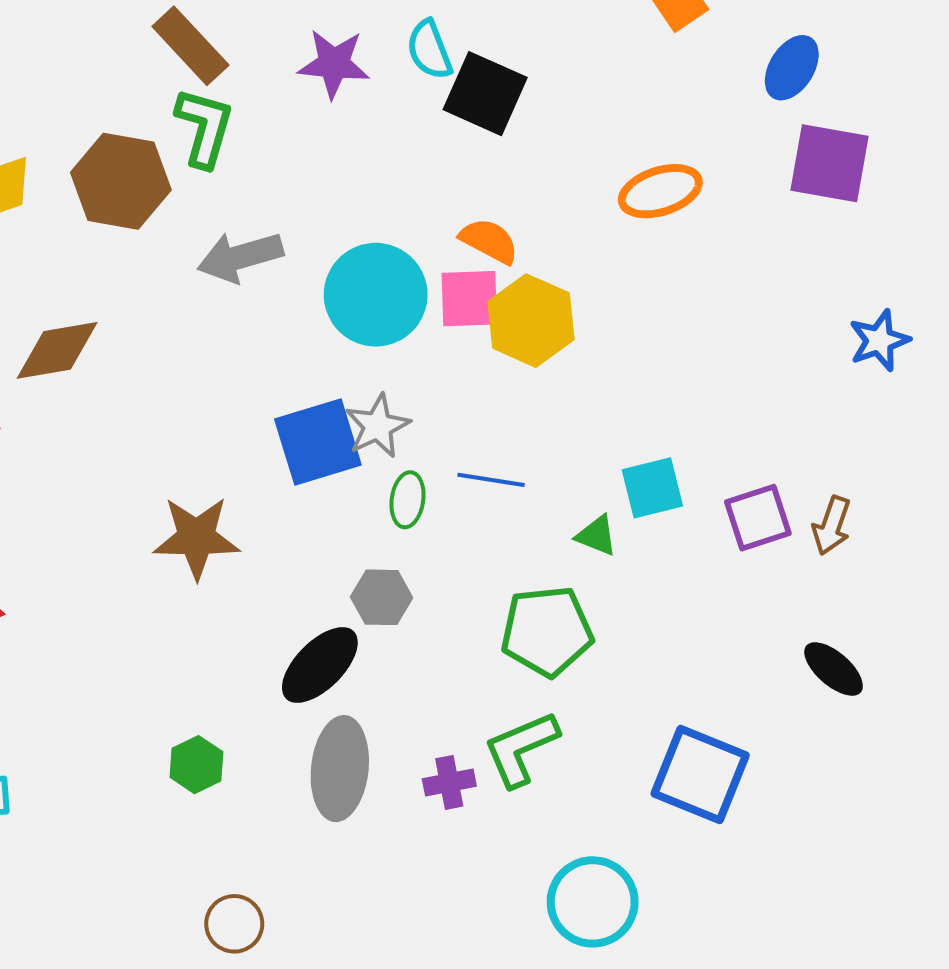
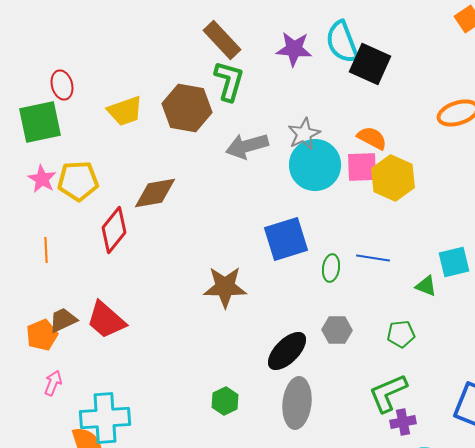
cyan semicircle: (429, 50) -> (342, 42), size x1.4
gray star: (378, 426) -> (304, 134), moved
gray hexagon: (382, 597) -> (337, 330), moved
green pentagon: (547, 631) -> (401, 334), size x0.6
purple cross: (449, 782) -> (403, 422), moved

